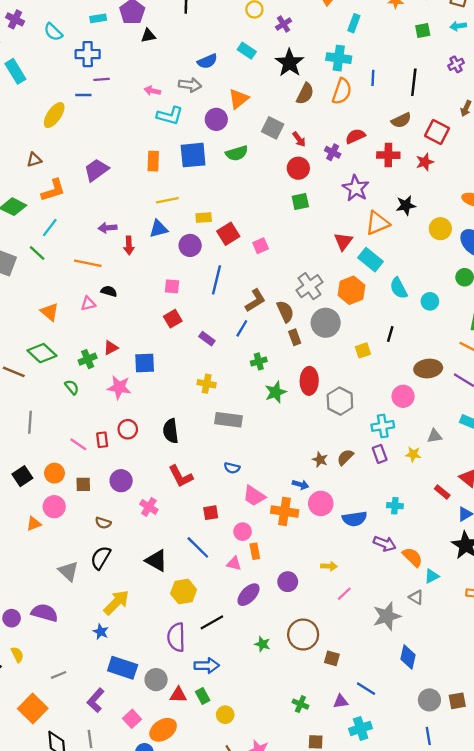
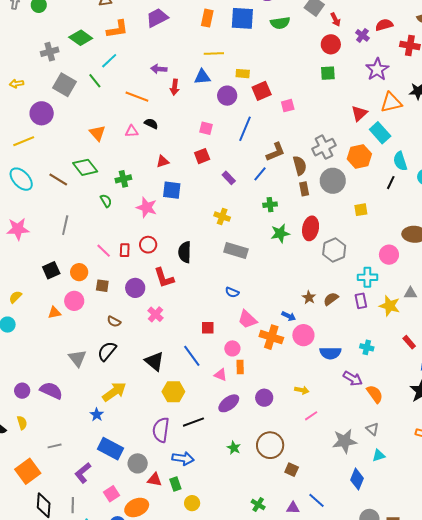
black line: (390, 334) -> (391, 183), moved
red triangle: (111, 348) -> (163, 161), moved
yellow star: (413, 454) -> (390, 306), size x1.5
red L-shape: (181, 476) -> (164, 278), moved
cyan triangle: (432, 576) -> (379, 455), moved

